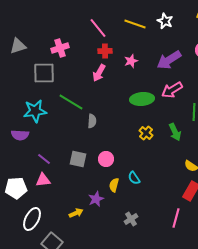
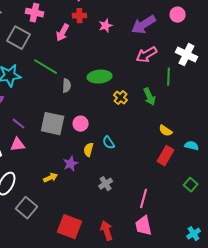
pink cross: (60, 48) -> (35, 13), turned 30
gray square: (44, 73) -> (19, 38), turned 30
pink arrow: (99, 73) -> (63, 33), moved
green ellipse: (142, 99) -> (100, 77), moved
gray square: (78, 159) -> (53, 124), size x1.4
pink line: (176, 218) -> (144, 199), moved

